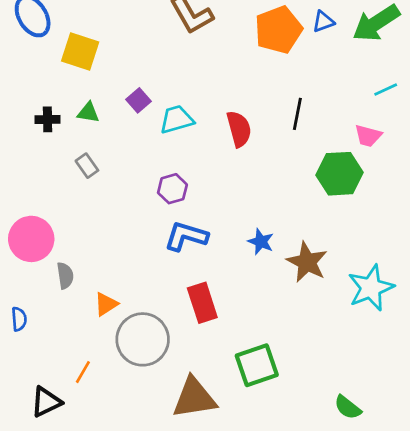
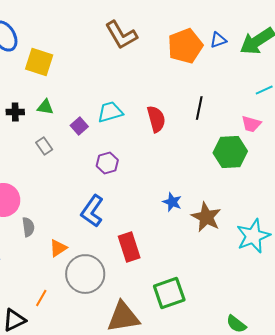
purple square: (139, 100) -> (79, 126), moved
blue L-shape: (186, 236) -> (92, 211), moved, turned -72

